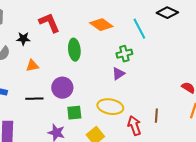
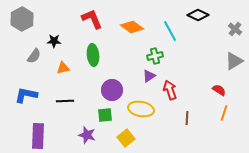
red L-shape: (49, 23) -> (92, 19), moved
green ellipse: (74, 50) -> (93, 55), moved
purple circle: (62, 88) -> (112, 90), moved
red arrow: (134, 126) -> (170, 90), moved

